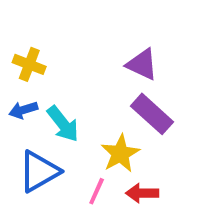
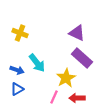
blue arrow: (23, 110) -> (17, 70), moved, turned -144
blue triangle: (39, 171) -> (17, 89), moved, size x0.6

